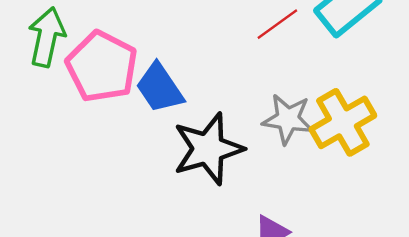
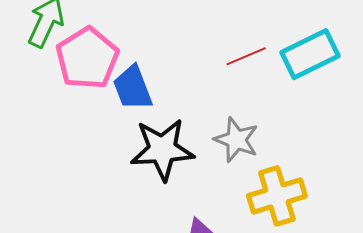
yellow cross: (343, 122) -> (277, 196), moved

